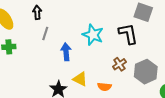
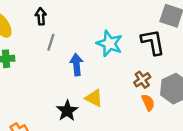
orange semicircle: (104, 87) -> (148, 102), moved, turned -120

